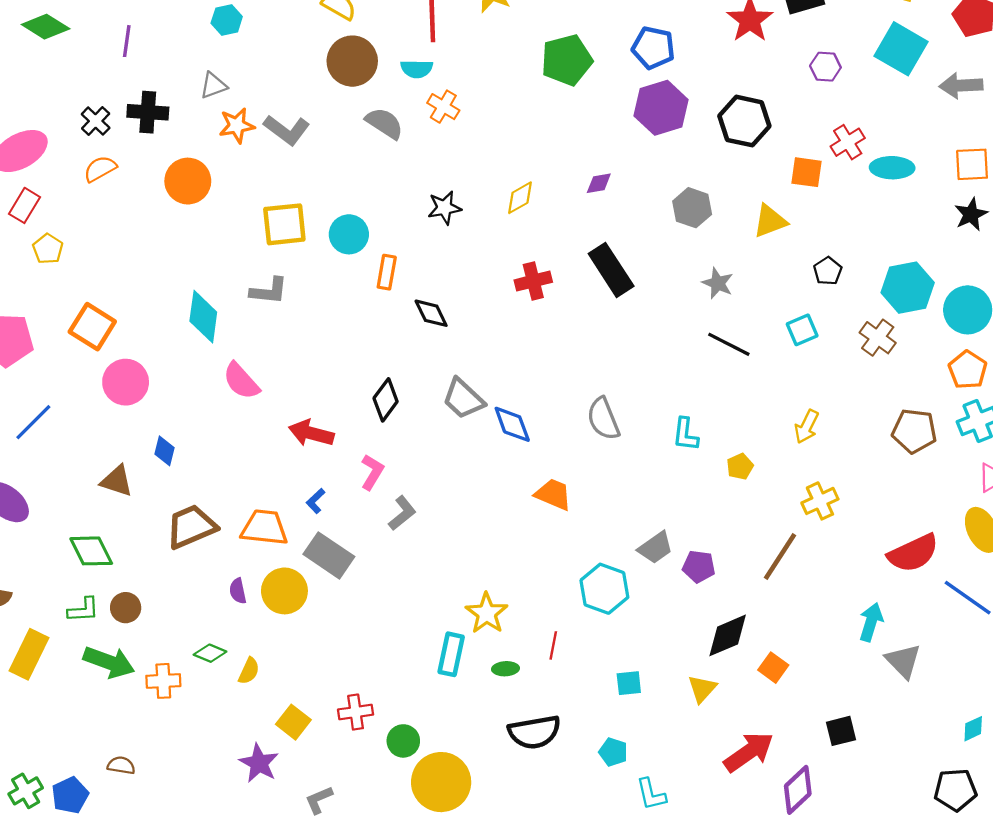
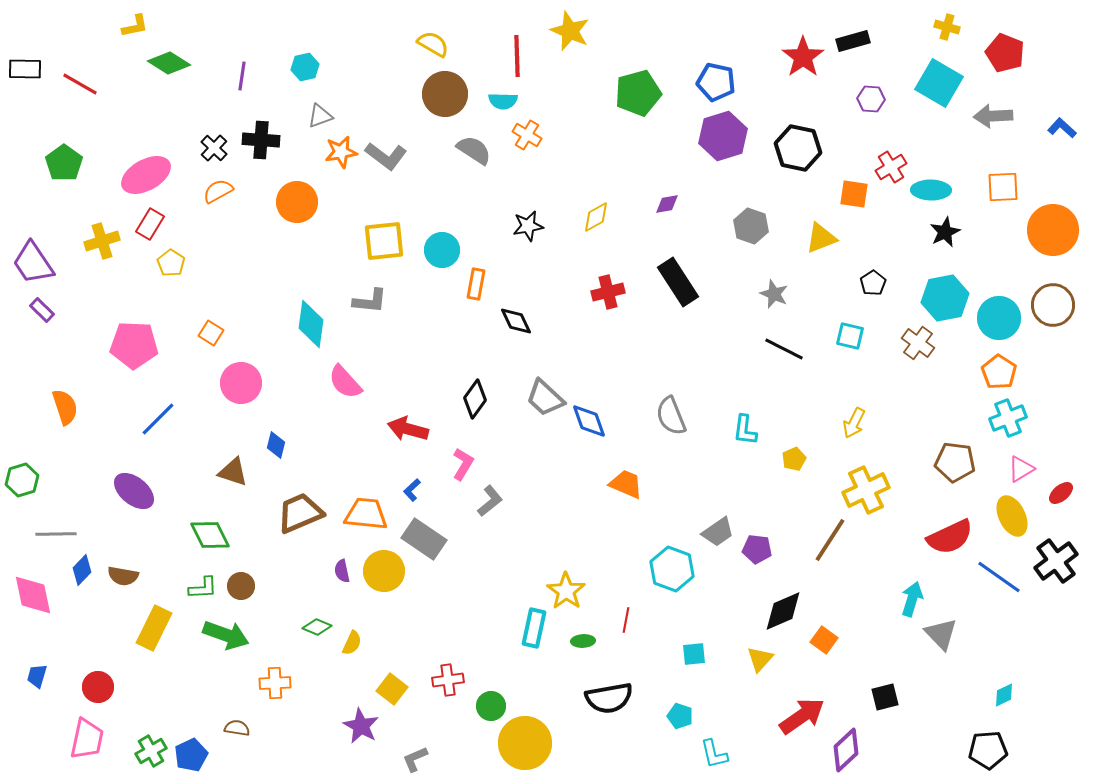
cyan hexagon: (227, 20) -> (305, 67), moved
black star: (971, 214) -> (945, 232), moved
orange square: (92, 327) -> (211, 333), size x0.6
cyan square: (802, 330) -> (850, 336), turned 36
brown pentagon: (914, 431) -> (955, 462), moved
yellow cross: (820, 501) -> (866, 490), size x1.4
orange cross: (163, 681) -> (275, 683), moved

